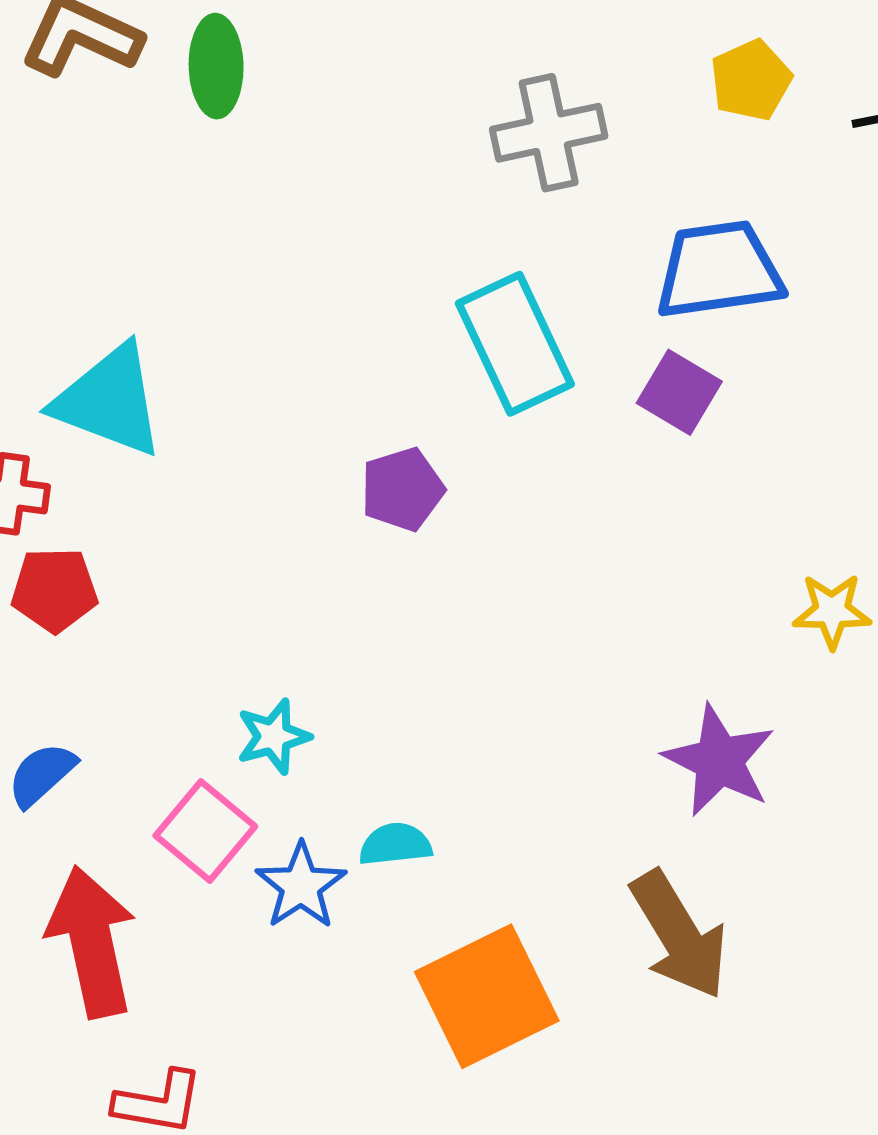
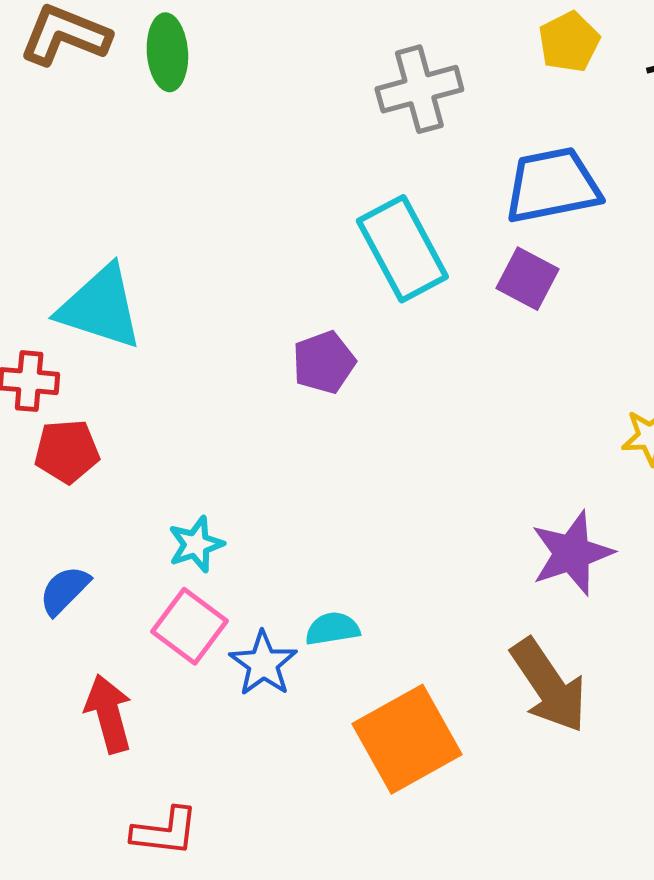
cyan star: (273, 736) -> (196, 544), moved
purple star: (719, 761) -> (572, 553), turned 30
red arrow: (92, 942) -> (109, 714), size x0.7

